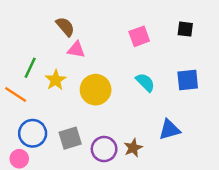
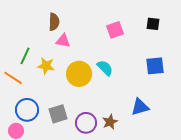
brown semicircle: (65, 27) -> (54, 22), turned 42
yellow star: (56, 80) -> (46, 66), turned -30
cyan semicircle: (145, 82) -> (105, 68), moved

